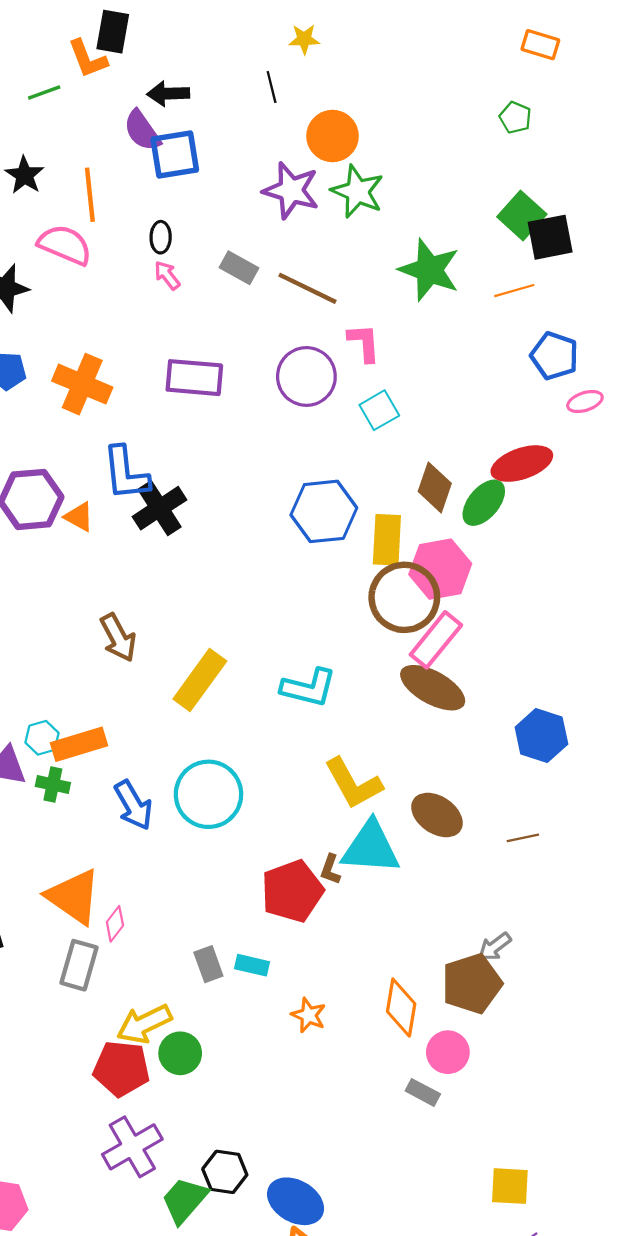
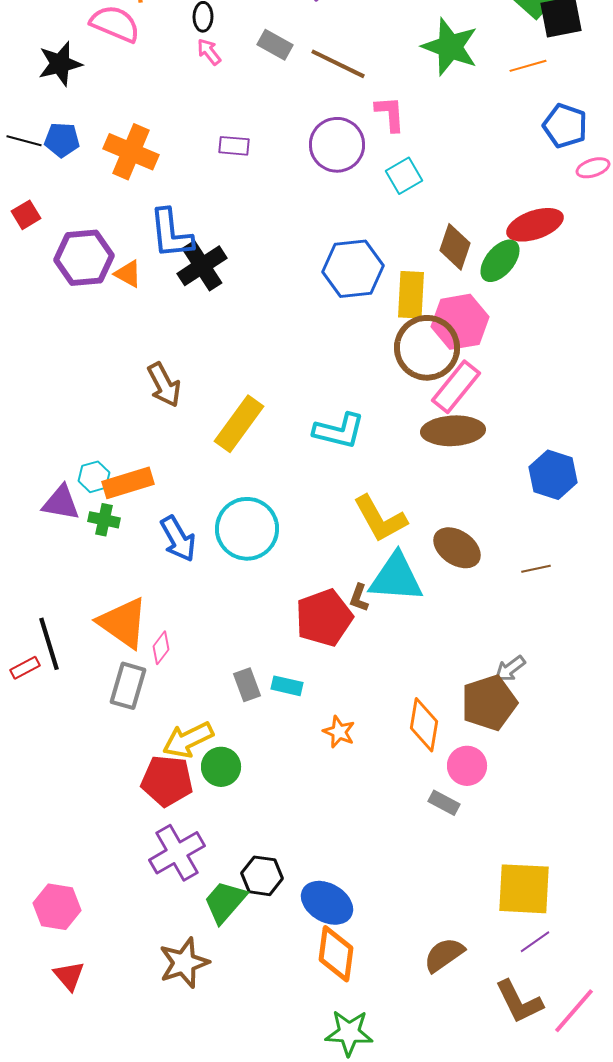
purple rectangle: (194, 378) -> (234, 146), size x0.6
brown ellipse: (433, 688) -> (453, 431), turned -32
yellow square: (510, 1186) -> (524, 889), size x1.5

